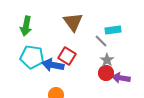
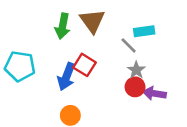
green arrow: (26, 26) -> (63, 26), moved
cyan pentagon: (32, 57) -> (20, 66), moved
blue arrow: (53, 65) -> (66, 77), turned -80

